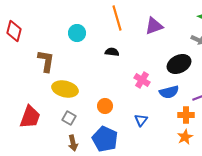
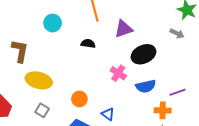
purple triangle: (154, 26) -> (124, 29), moved
black ellipse: (179, 64) -> (144, 54), moved
blue triangle: (141, 120) -> (108, 114), moved, turned -32

